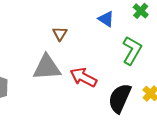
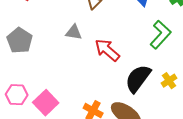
gray triangle: (47, 67) -> (74, 32), size x0.6

